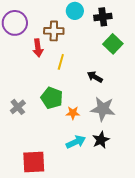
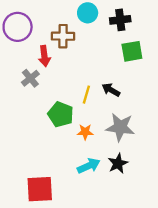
green square: (113, 44) -> (132, 51), turned 36
yellow line: (61, 62) -> (86, 95), moved
gray cross: (18, 107) -> (30, 78), moved

